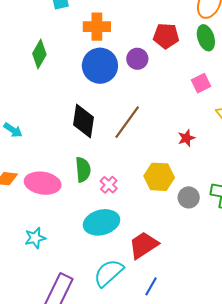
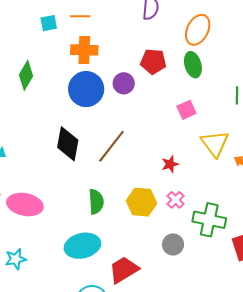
green semicircle: (83, 170) -> (96, 202), moved
pink cross: (109, 185) -> (175, 200), moved
gray circle: (189, 197) -> (173, 244), moved

